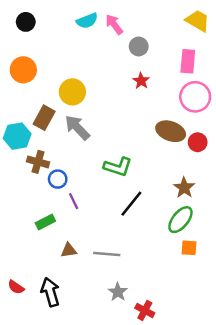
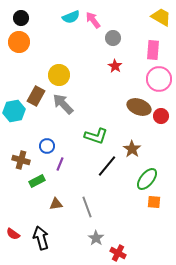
orange circle: (23, 70) -> (19, 42), moved
brown cross: (38, 162) -> (21, 160), moved
brown star: (184, 188) -> (132, 149), moved
purple line: (74, 201) -> (60, 164), turned 48
gray line: (107, 254) -> (87, 207), turned 65

